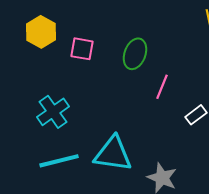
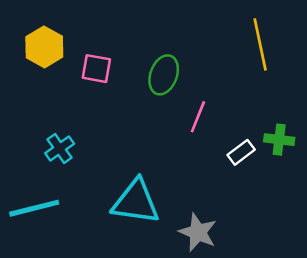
cyan cross: (53, 112) -> (60, 148), size x0.7
cyan line: (59, 161) -> (34, 208), moved

